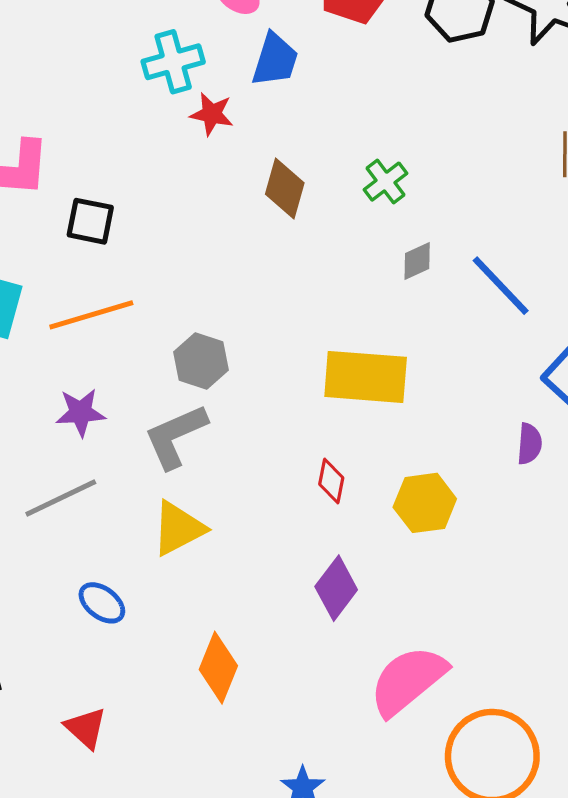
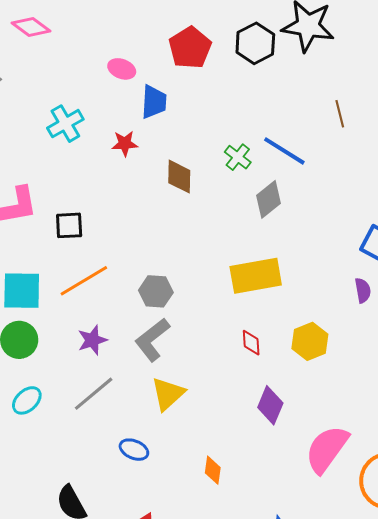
cyan cross: (173, 62) -> (65, 124), moved
gray diamond: (417, 261) -> (269, 199), size x1.5
blue line: (501, 286) -> (284, 151), moved
orange diamond: (218, 668) -> (213, 470), size x0.7

